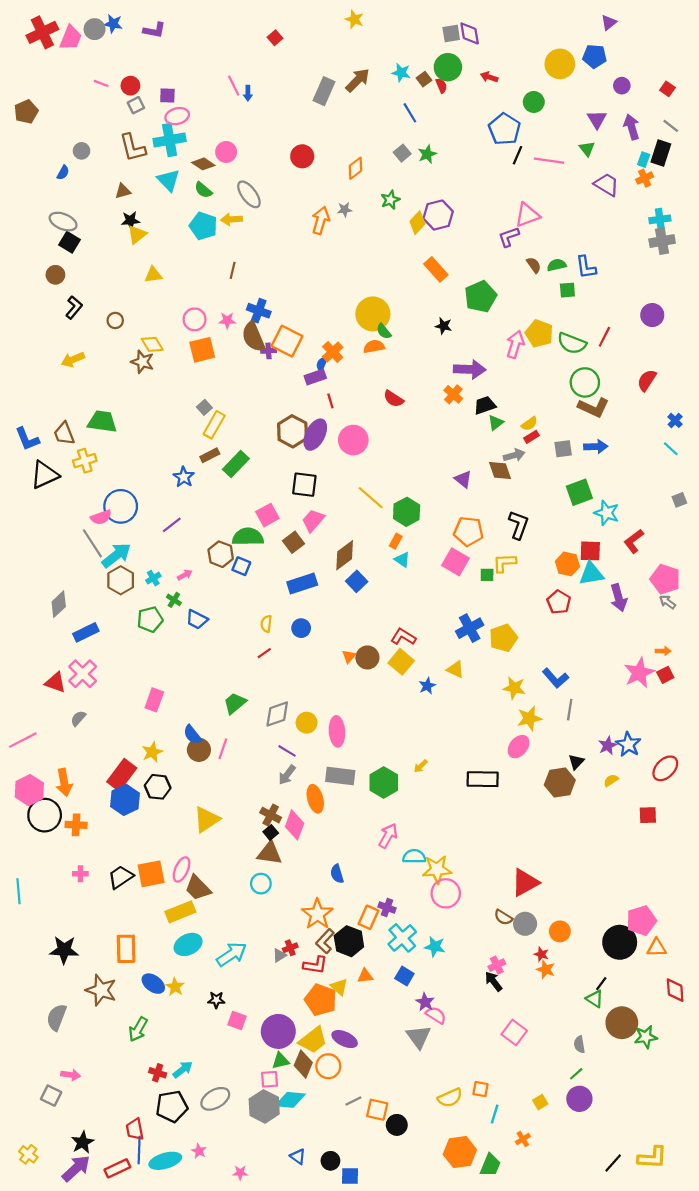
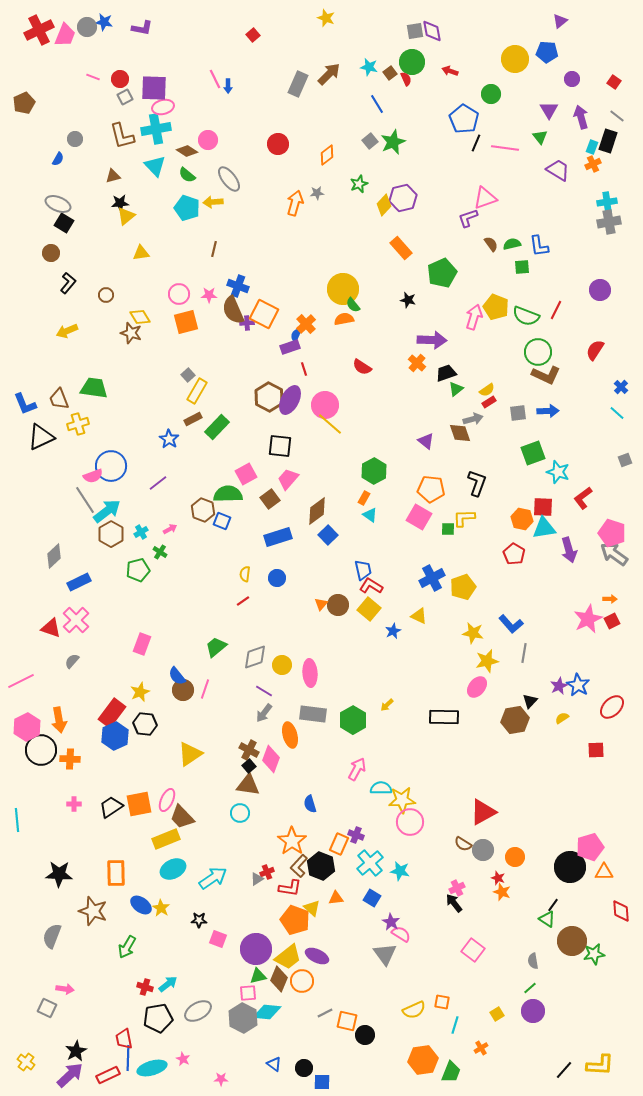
purple square: (167, 95) -> (154, 88), size x1.8
green star: (427, 154) -> (393, 142), size x1.4
yellow line: (371, 498) -> (330, 424), moved
gray arrow: (667, 602) -> (614, 554), size x1.8
blue trapezoid: (197, 619) -> (363, 570), moved, turned -130

